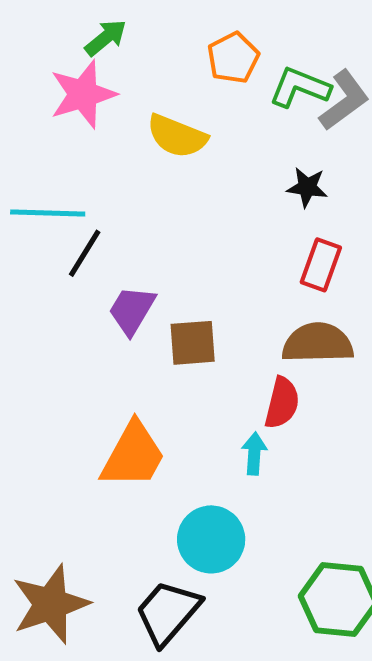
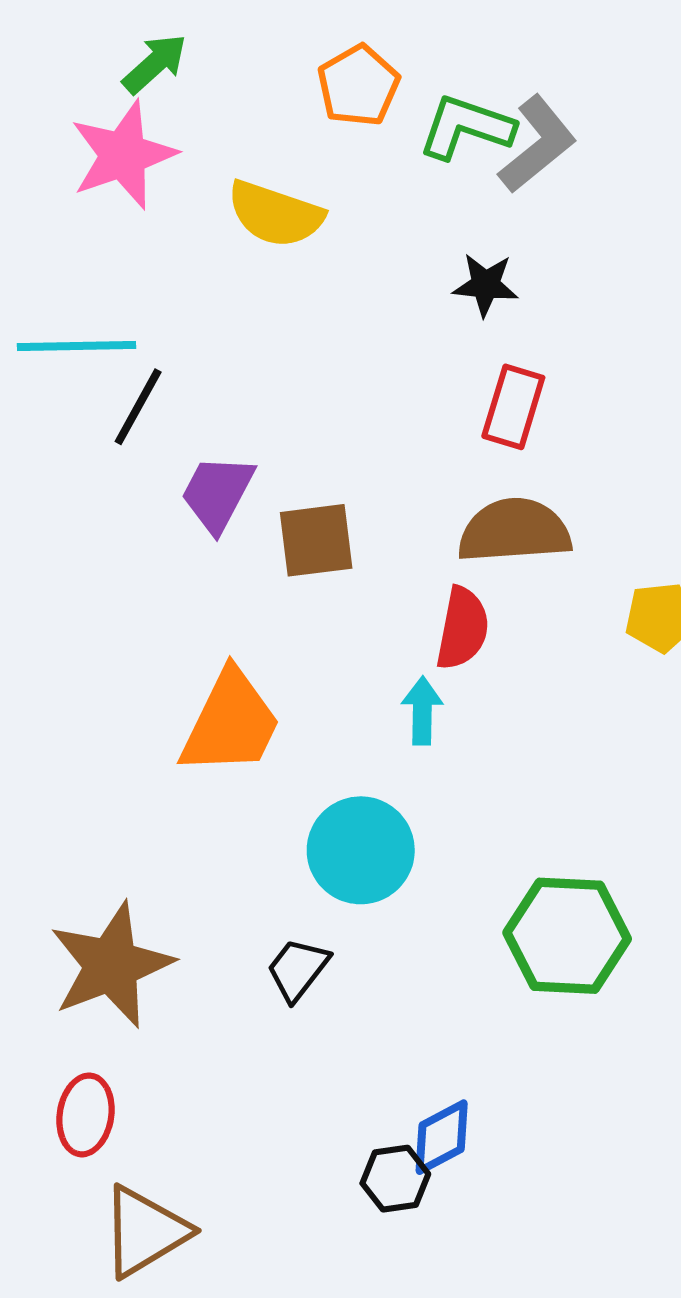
black trapezoid: (168, 612) -> (298, 969), size x0.6

